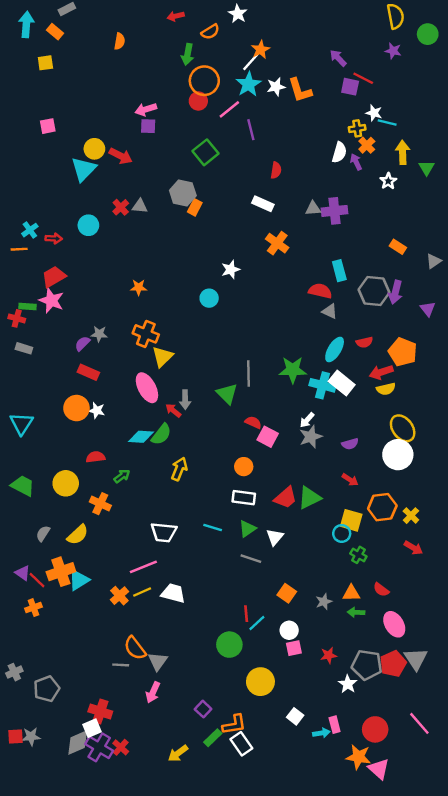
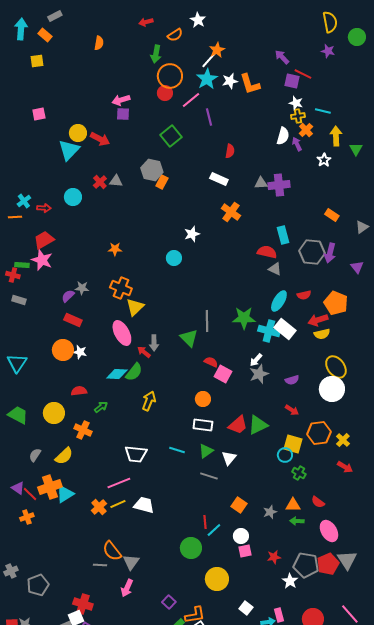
white star: (374, 113) -> (296, 103), moved

